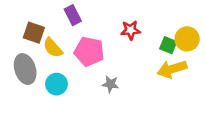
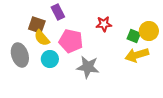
brown square: (34, 33) -> (37, 25), moved
cyan circle: (56, 84) -> (50, 59), moved
gray star: (110, 84) -> (88, 67), size x1.6

